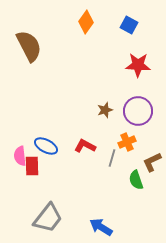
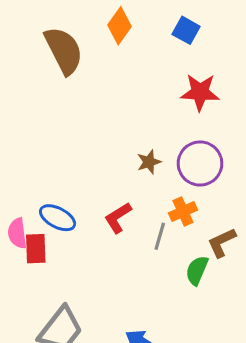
brown semicircle: (29, 46) -> (64, 50), moved
red L-shape: (85, 146) -> (118, 218), turned -60
green semicircle: (136, 180) -> (197, 270), turned 42

